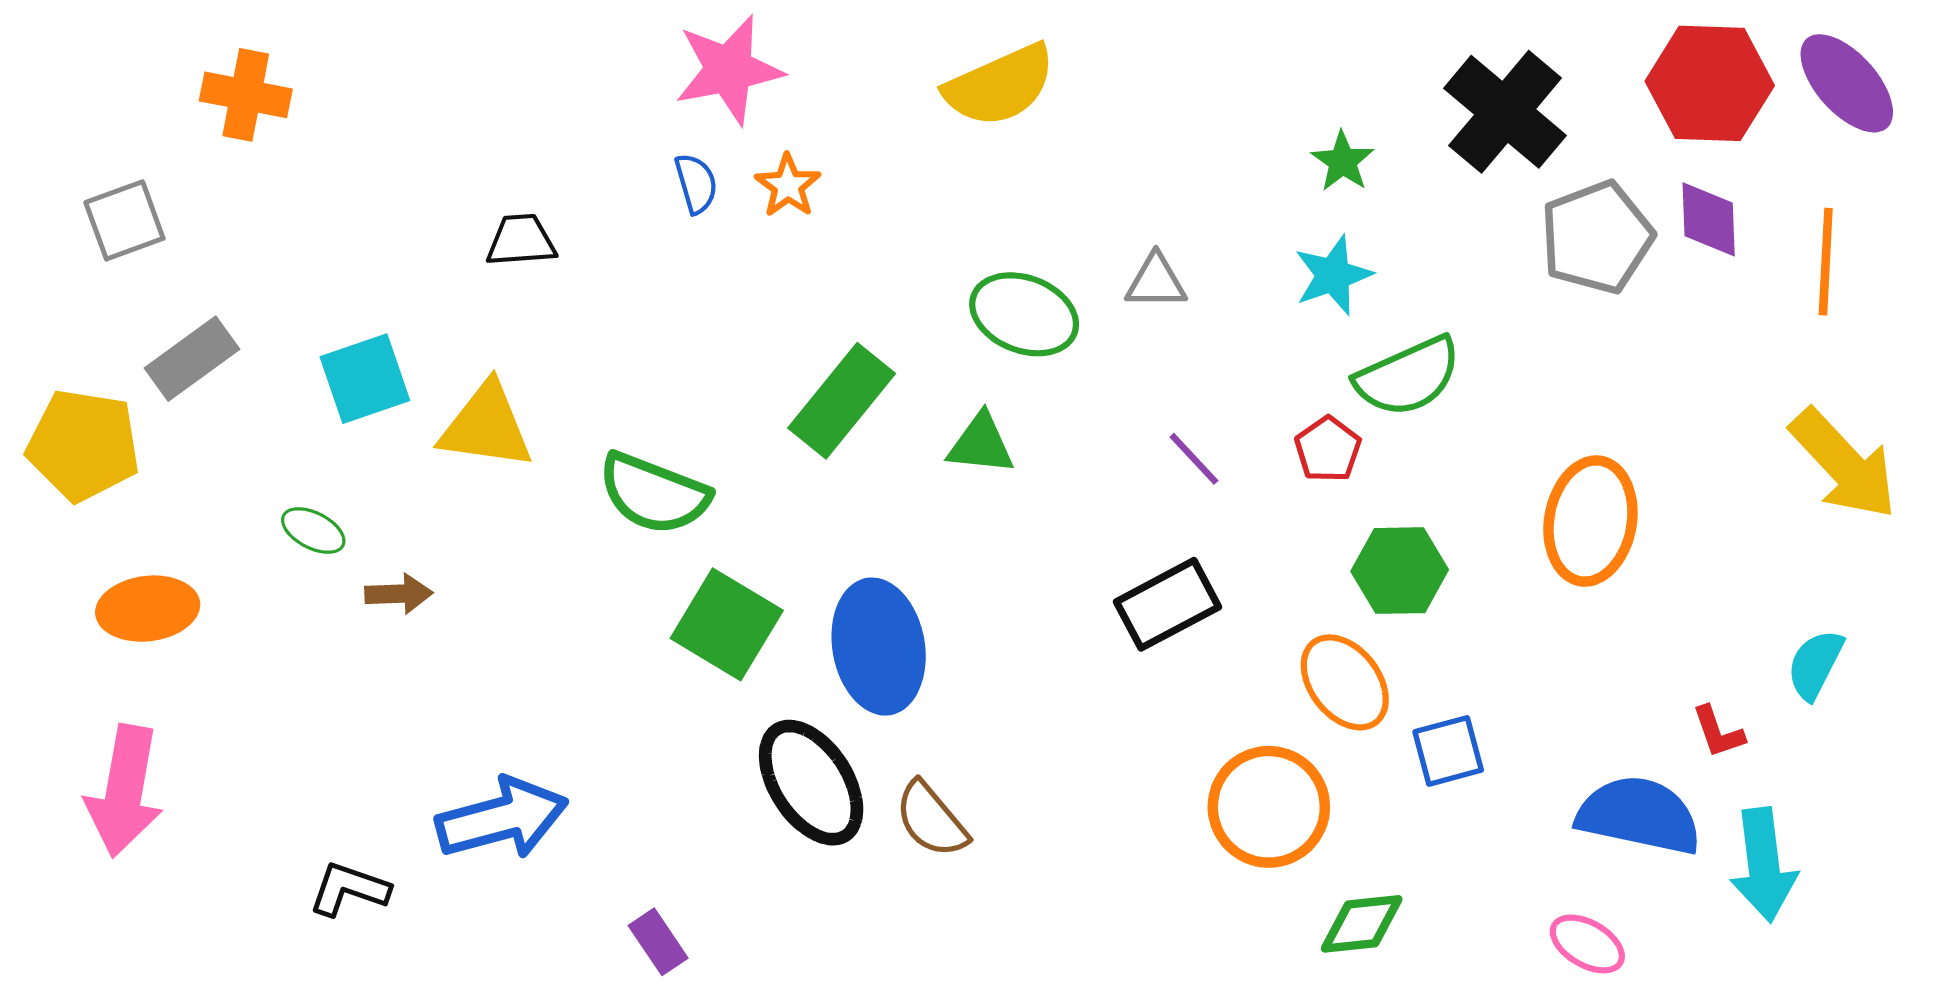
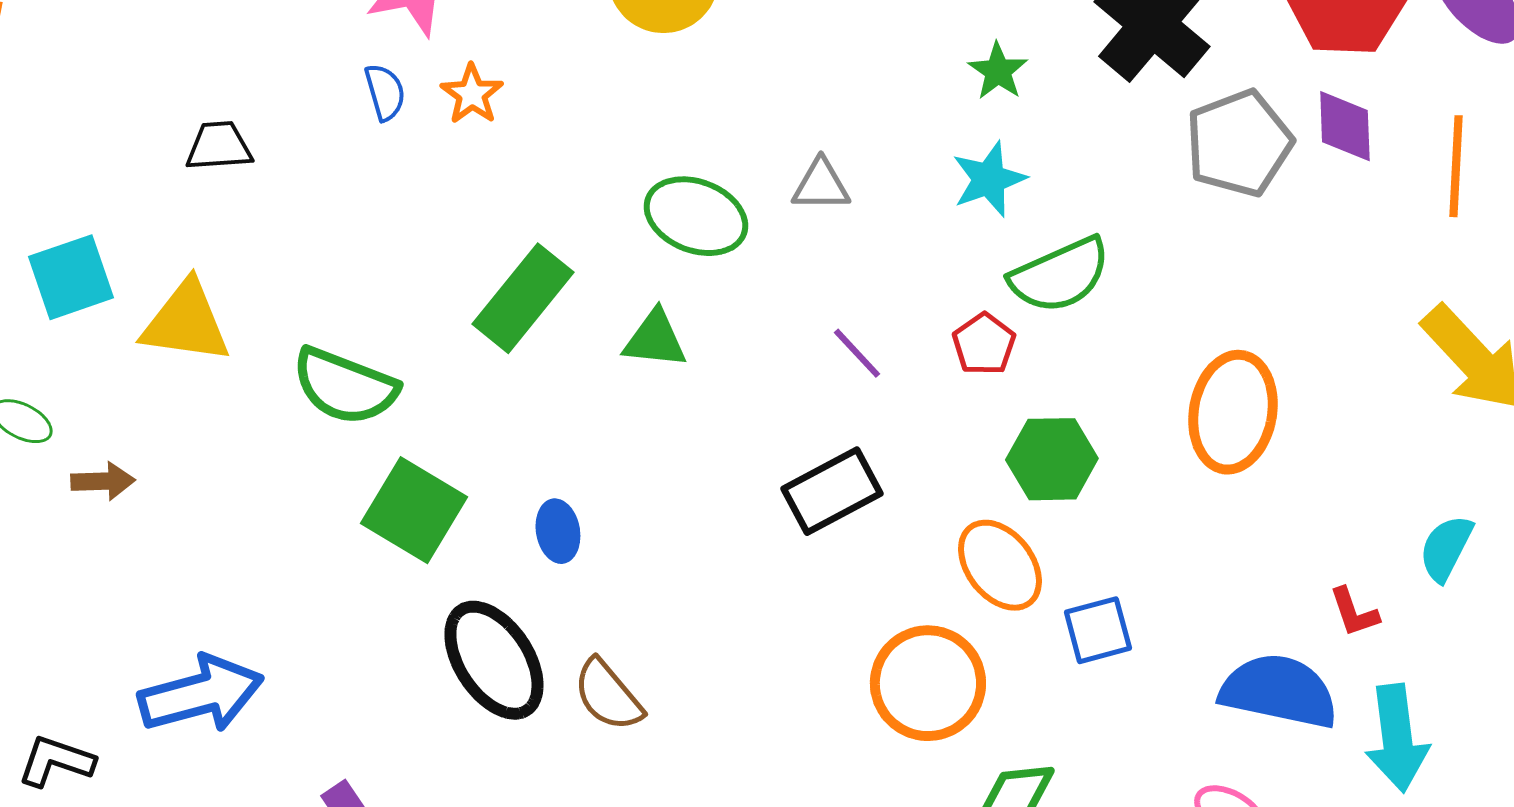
blue ellipse: (879, 647) -> (558, 531), size x0.5

